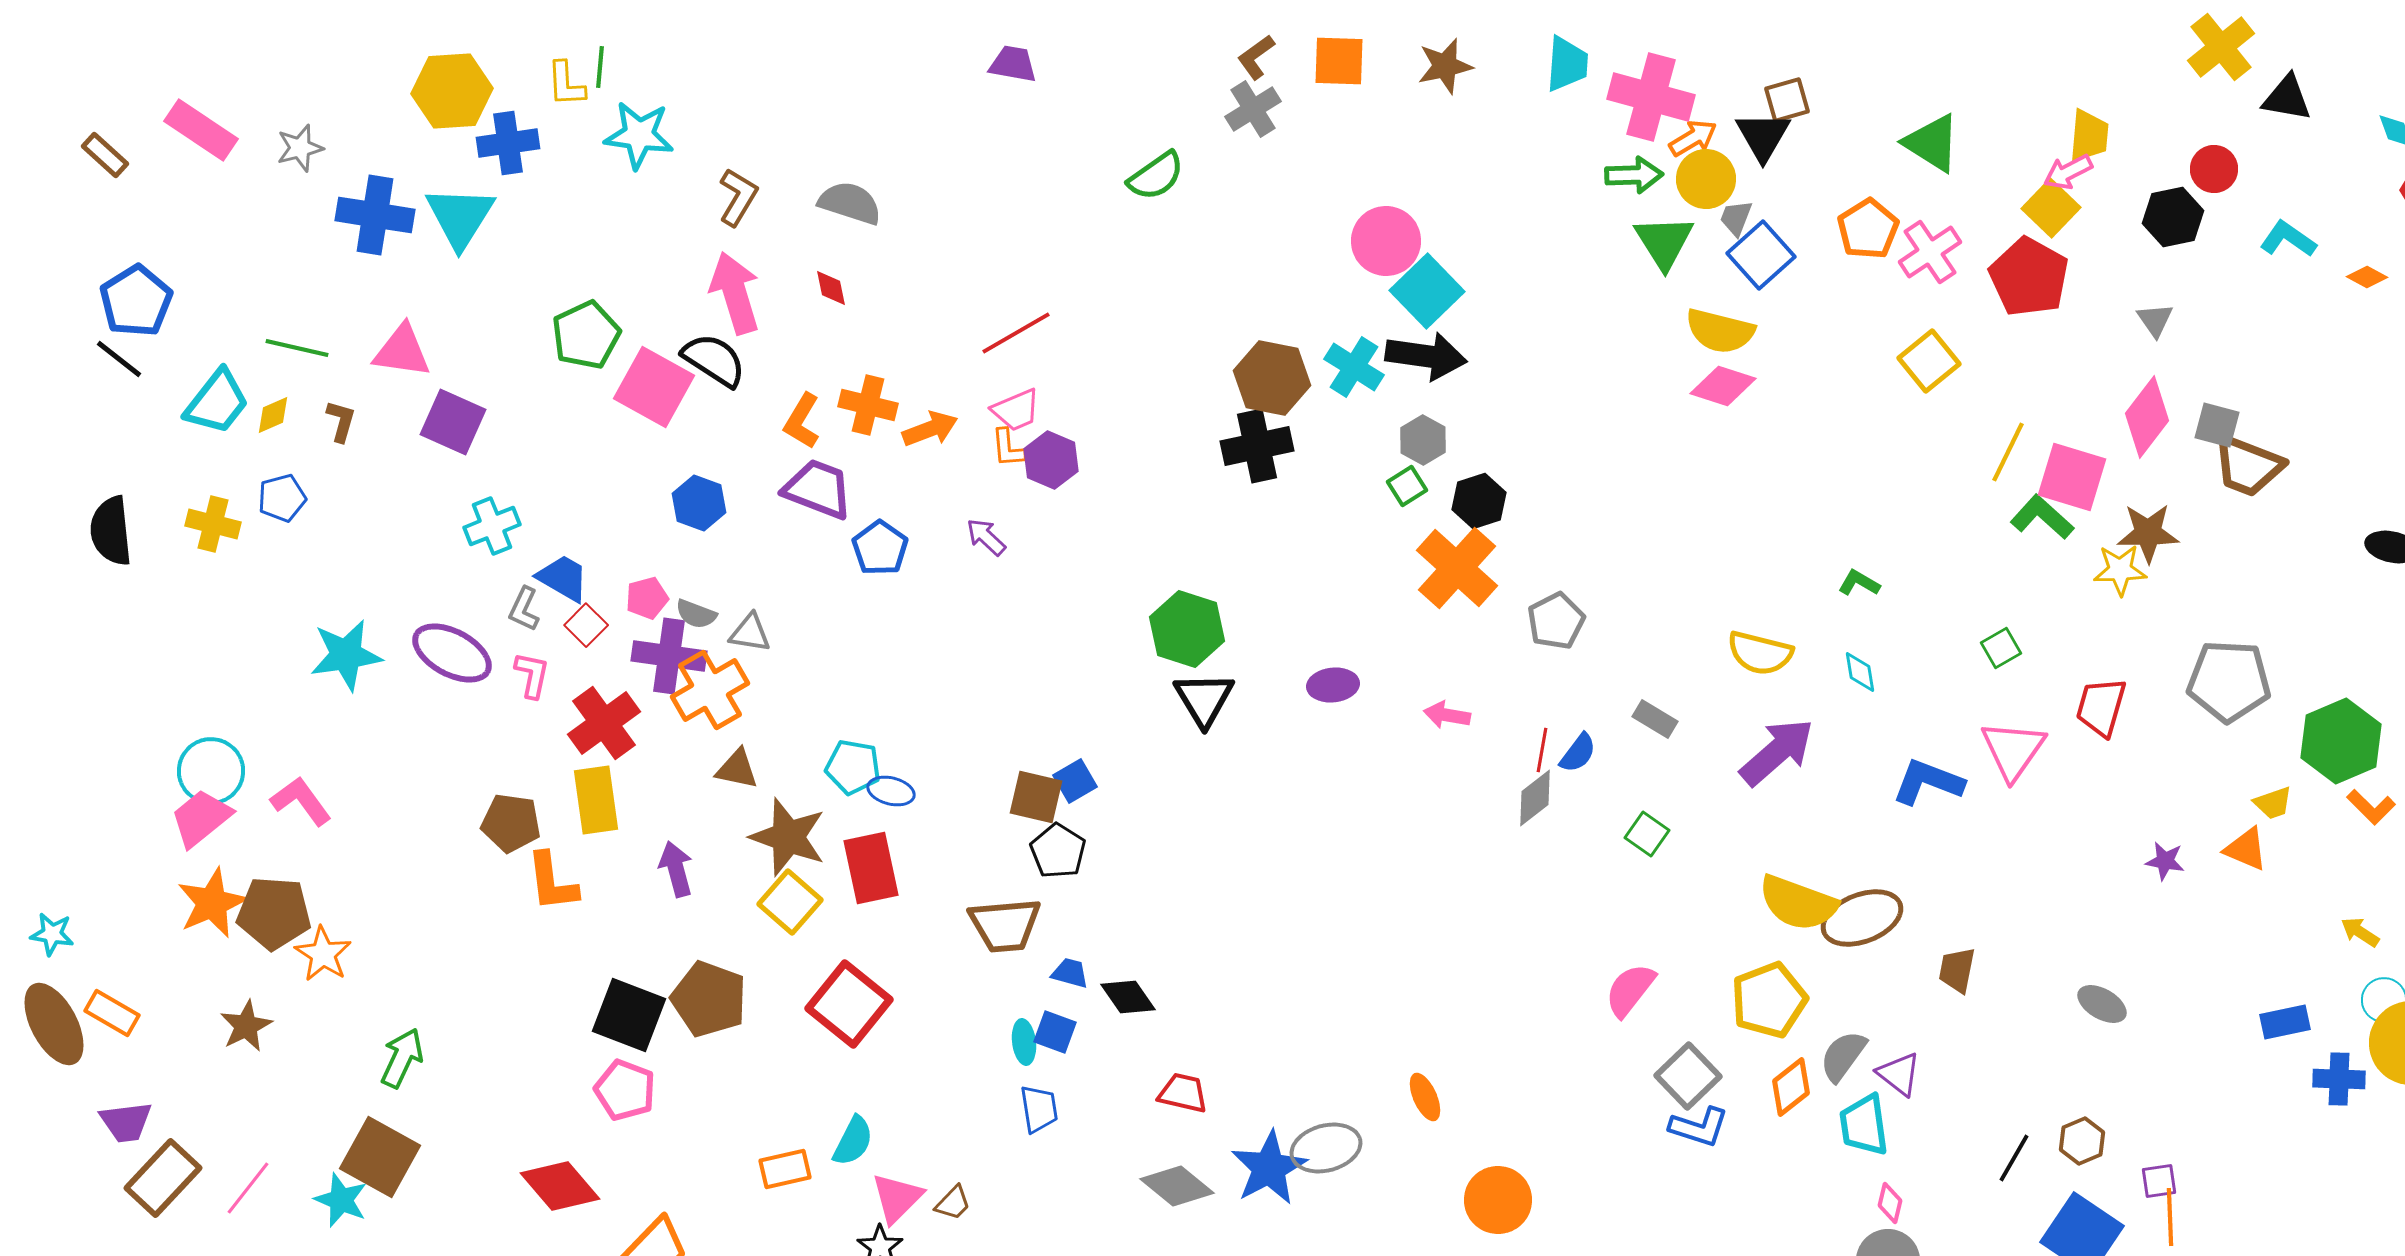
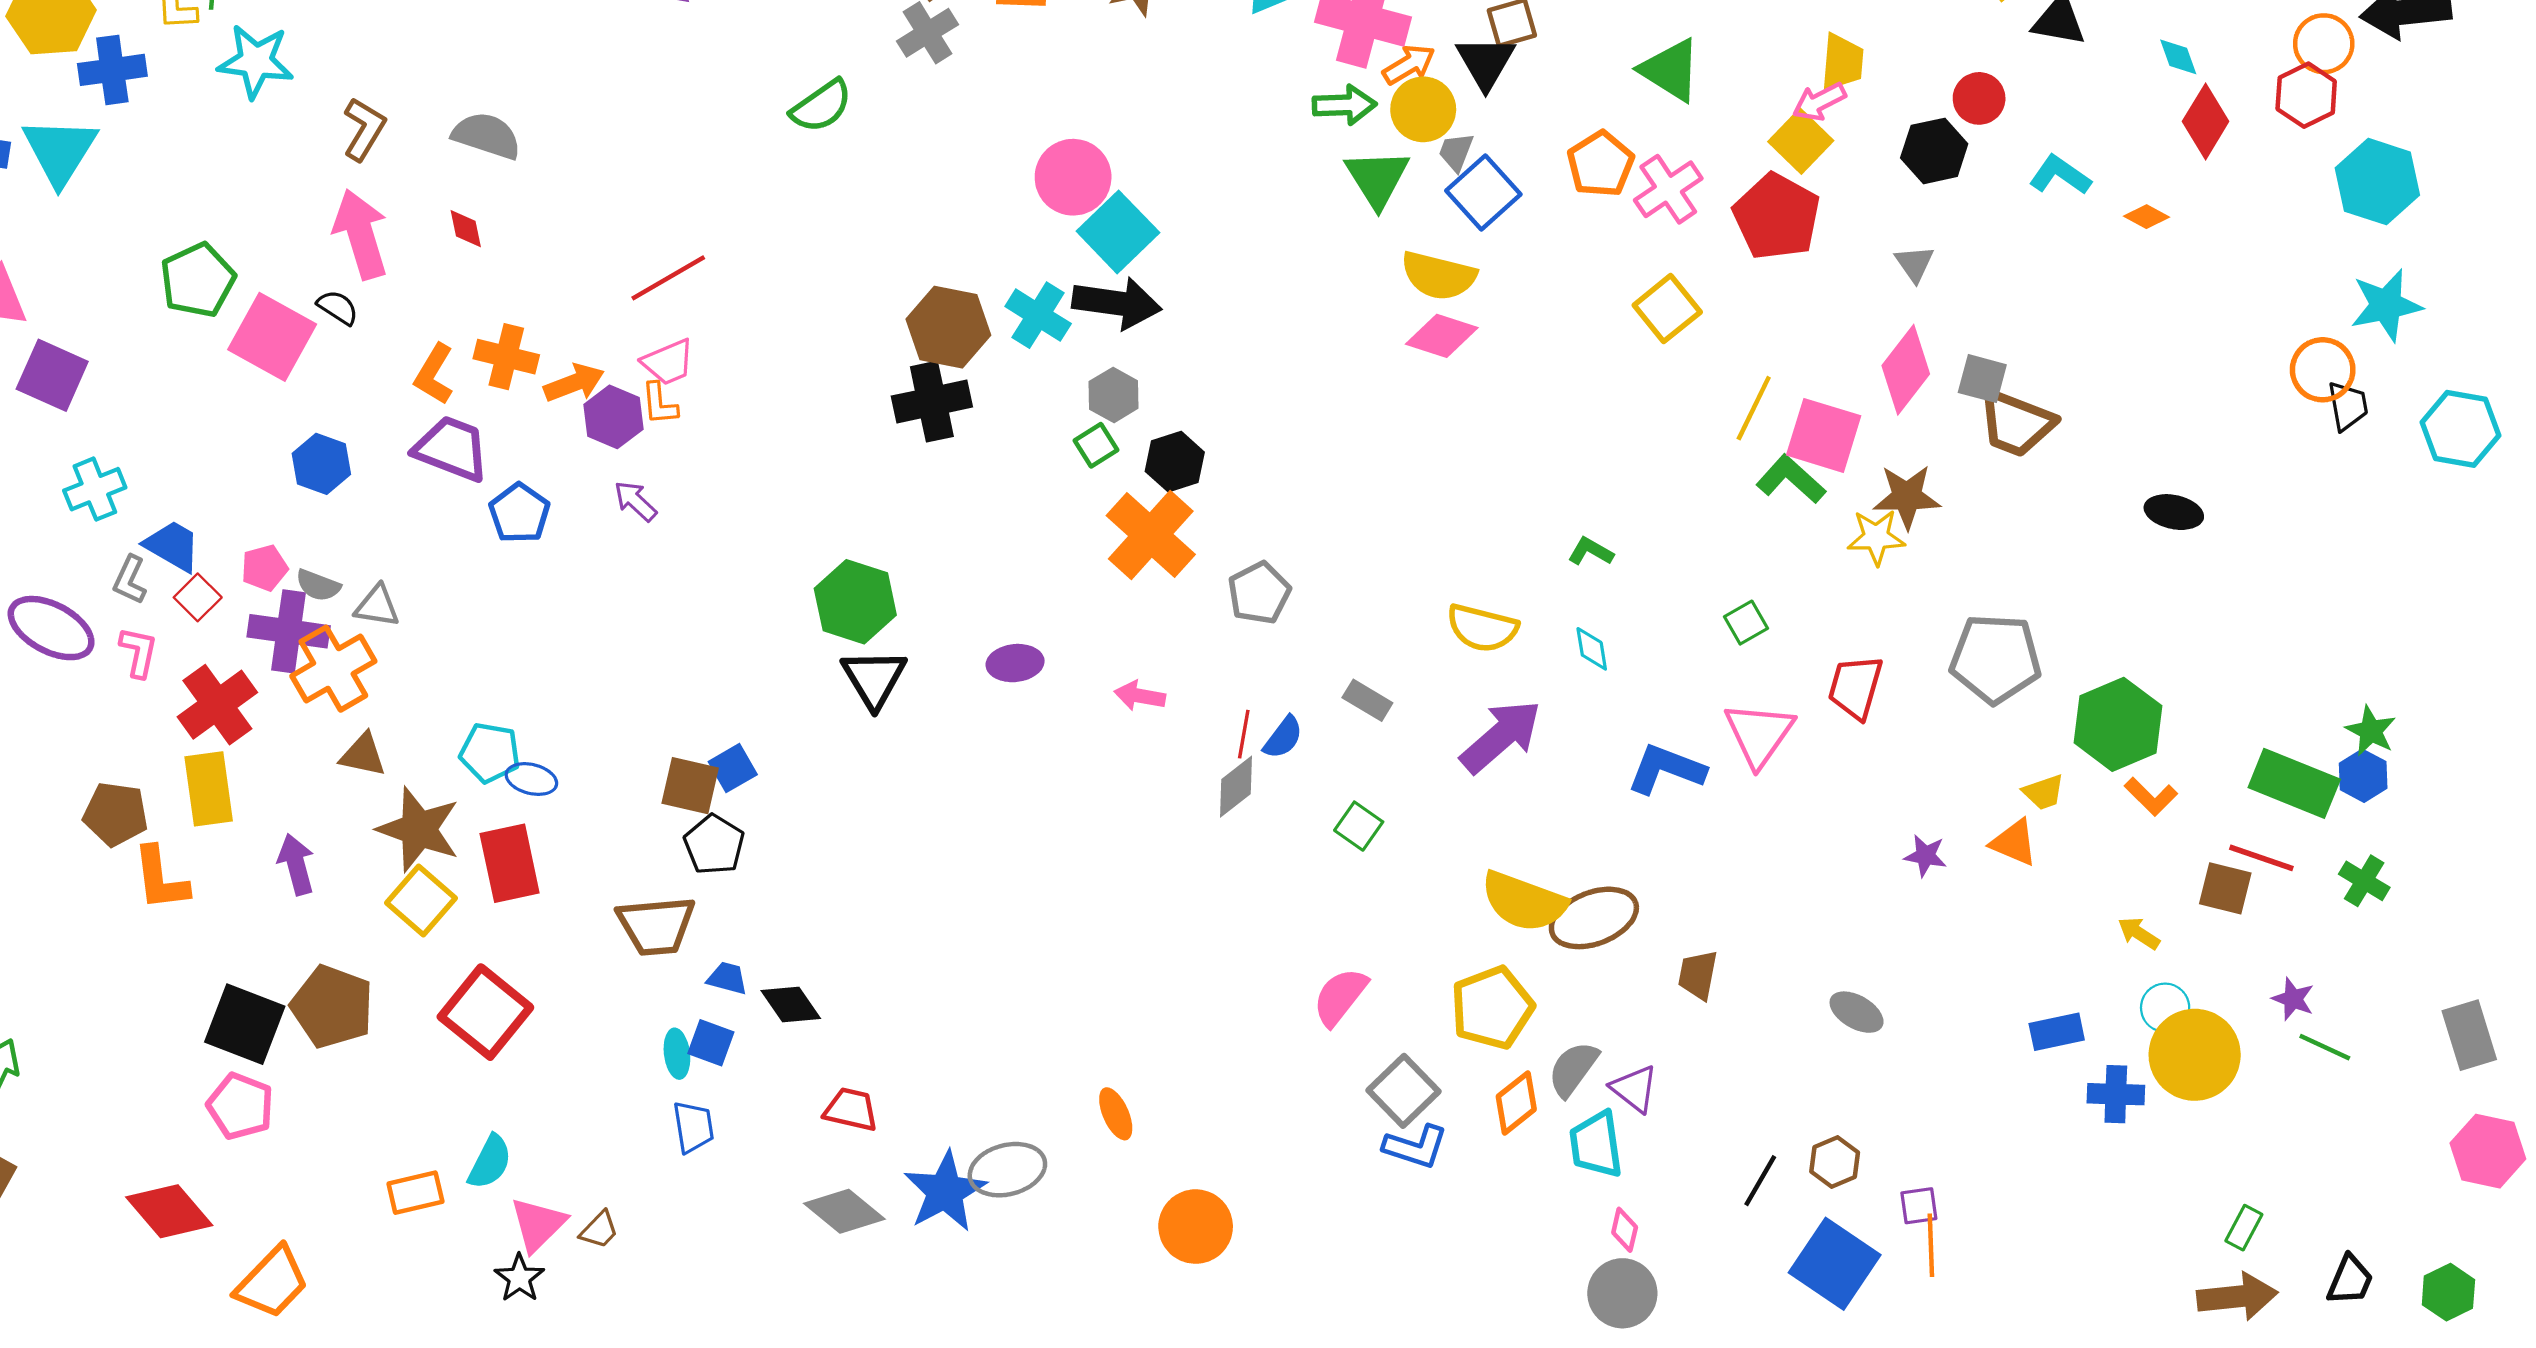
black semicircle: (714, 360) -> (338, 307), size x0.6
purple hexagon: (1051, 460) -> (613, 417), moved

